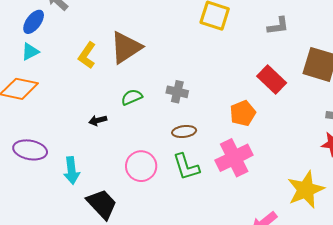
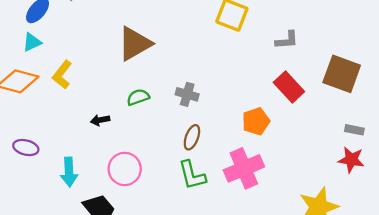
gray L-shape: (278, 26) -> (287, 40), moved
yellow L-shape: (87, 55) -> (62, 75), moved
brown ellipse: (184, 132) -> (192, 137), turned -65
purple ellipse: (30, 150) -> (26, 148), size x0.7
pink circle: (141, 166) -> (125, 169), moved

